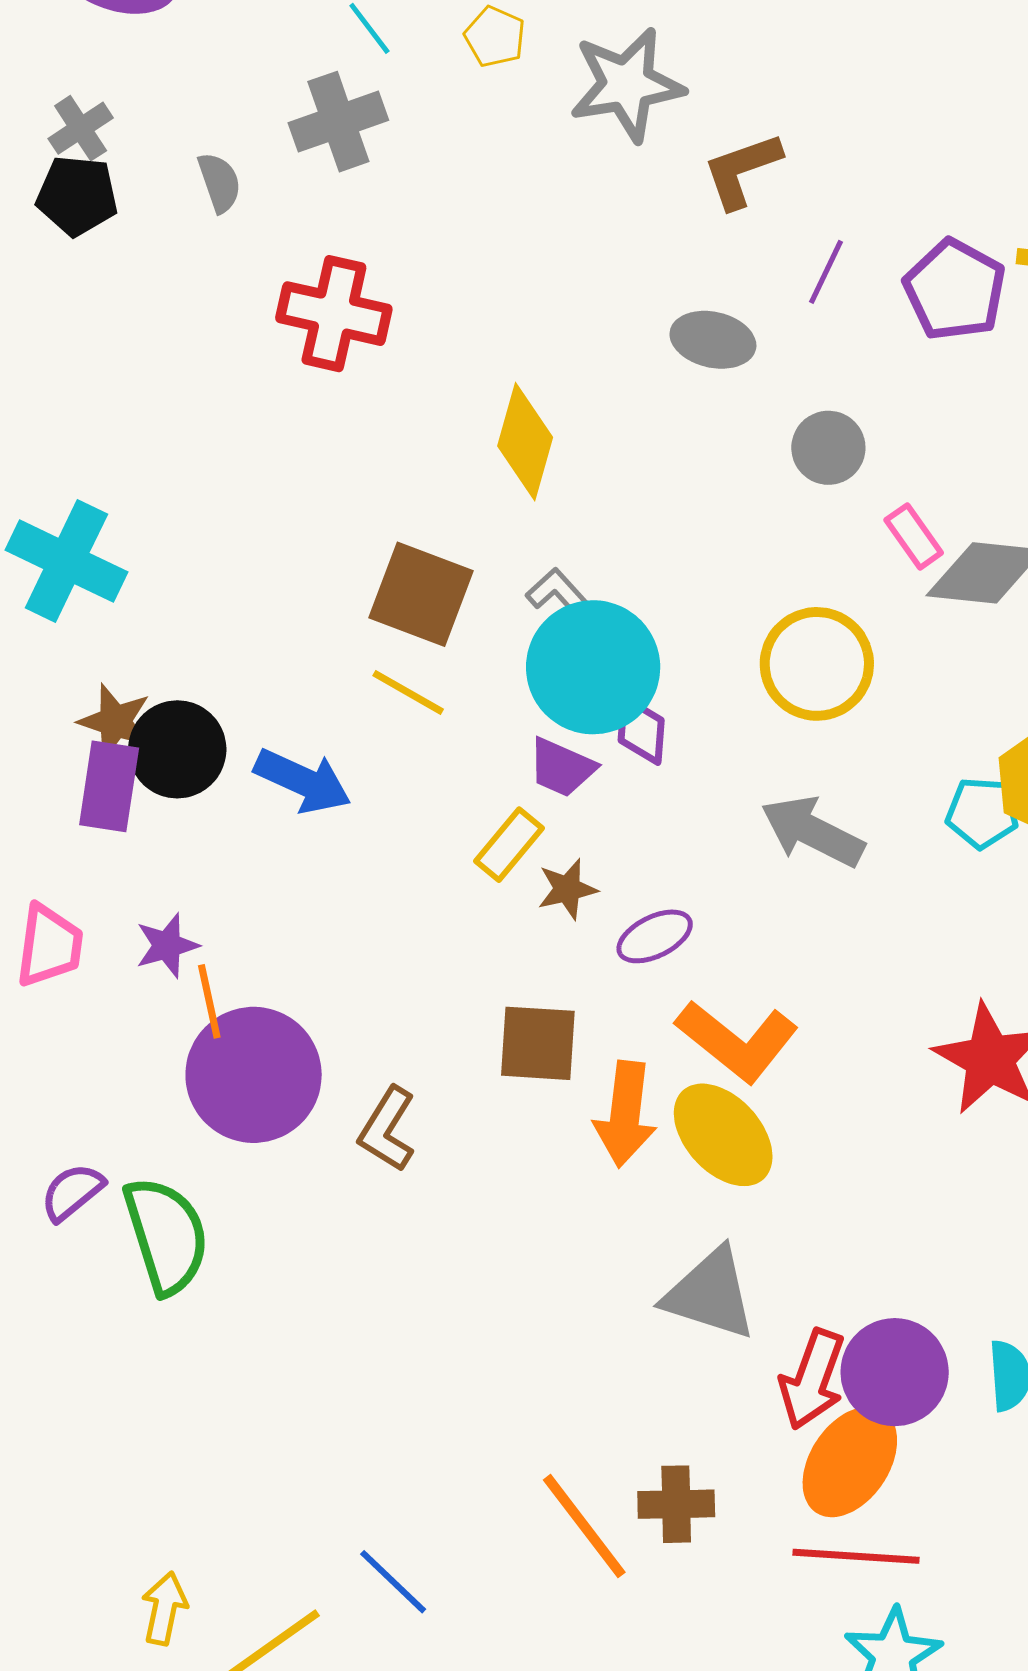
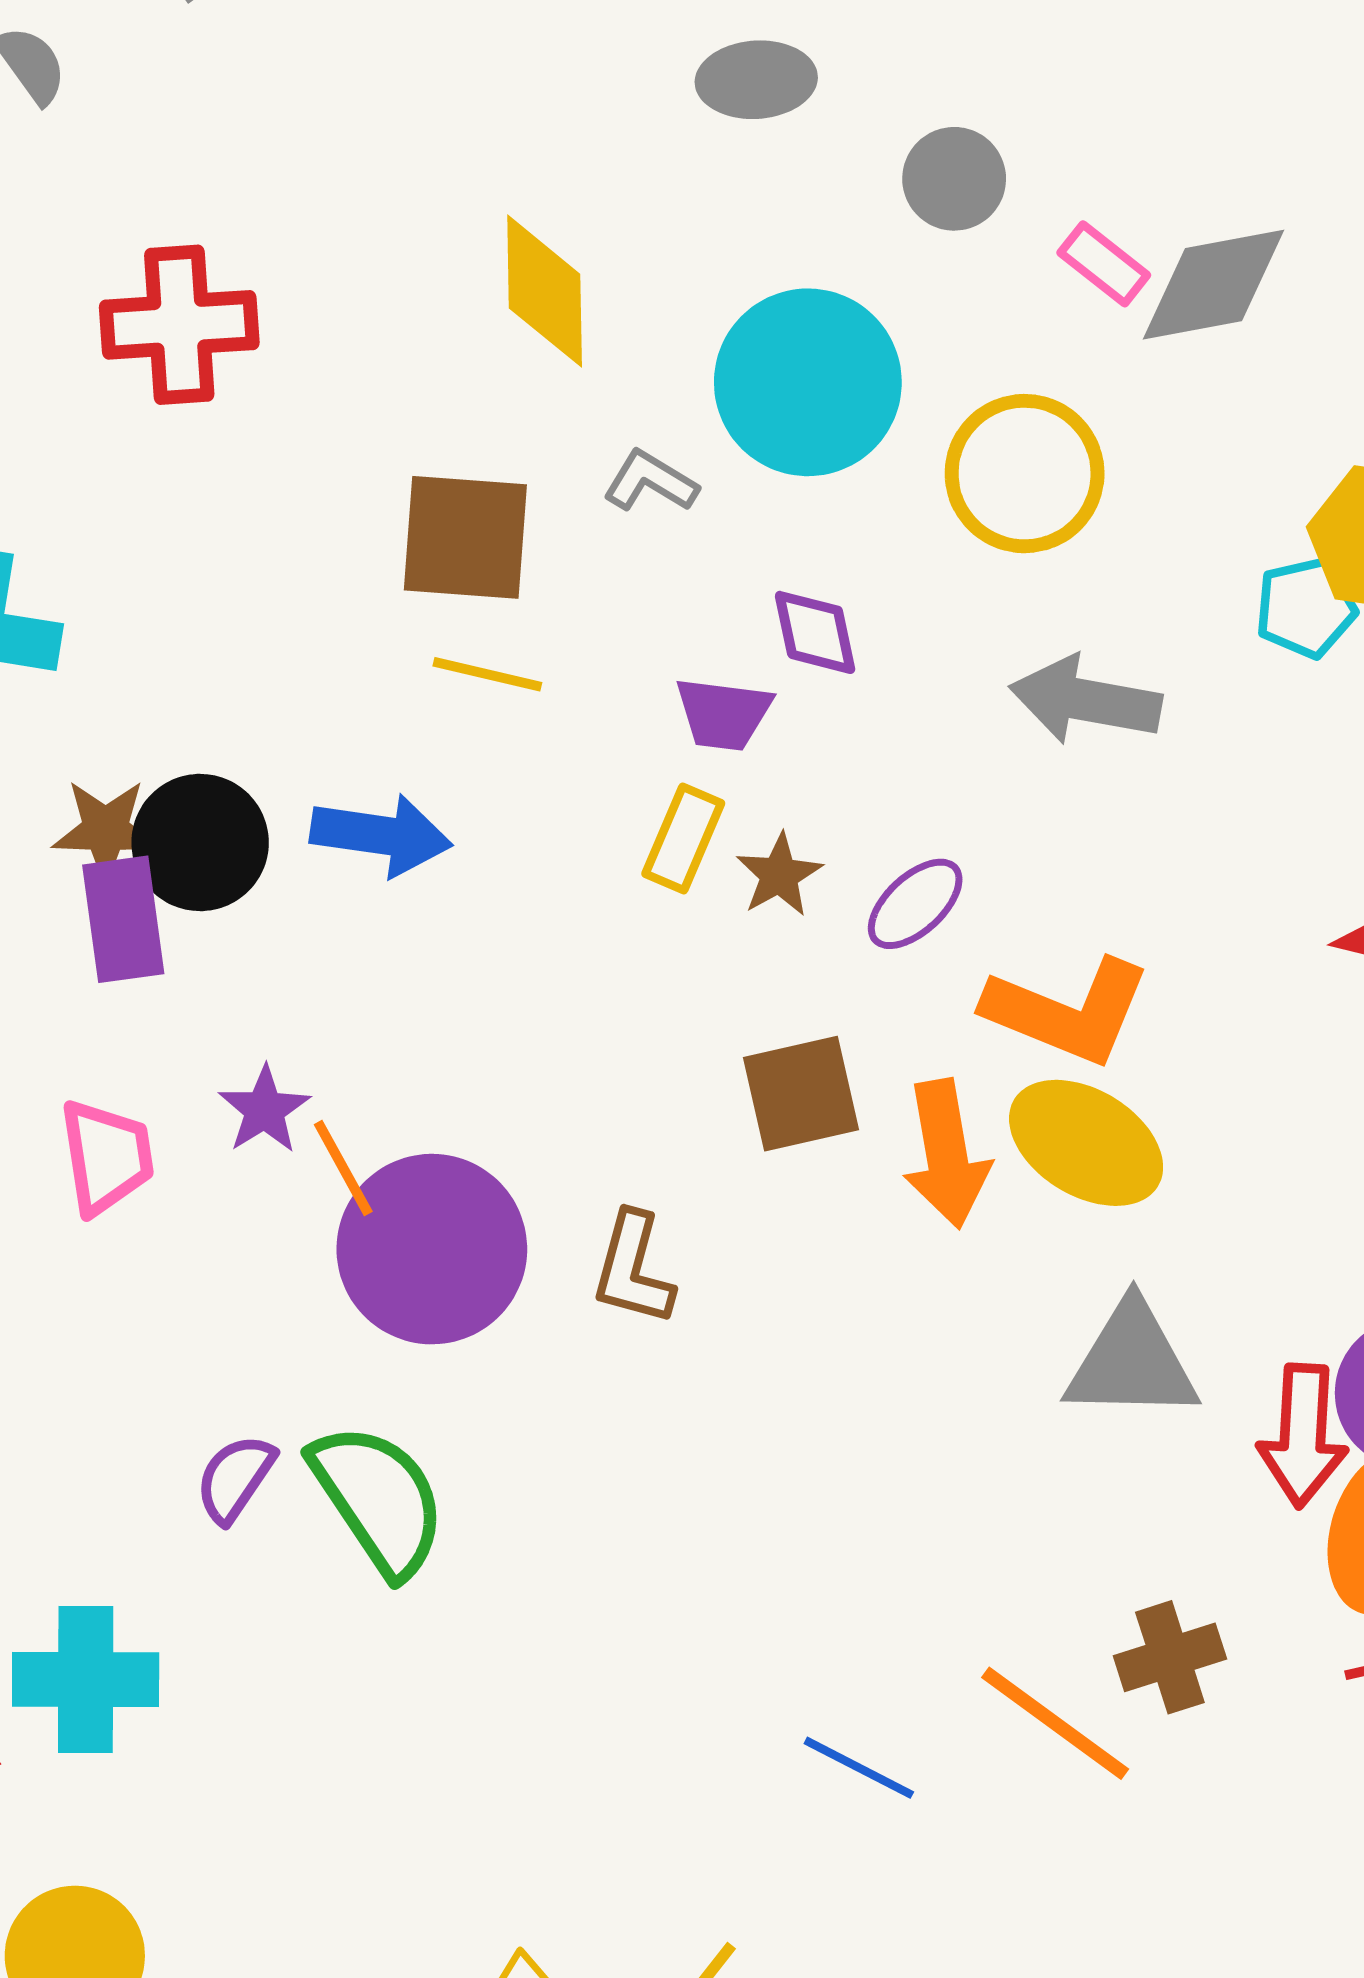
red cross: (334, 314) -> (179, 325), moved
cyan circle: (593, 667) -> (808, 382), moved
blue line: (393, 1582) -> (859, 1768), moved

